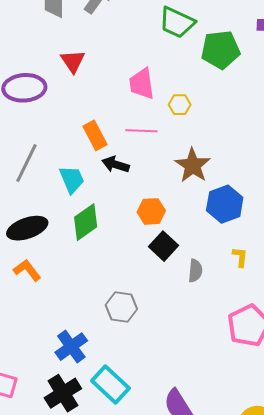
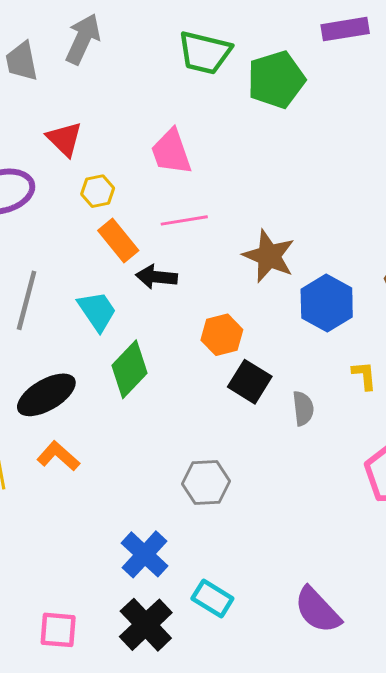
yellow hexagon: (180, 105) -> (98, 191), moved
cyan rectangle: (110, 385) -> (212, 598), size x0.7

